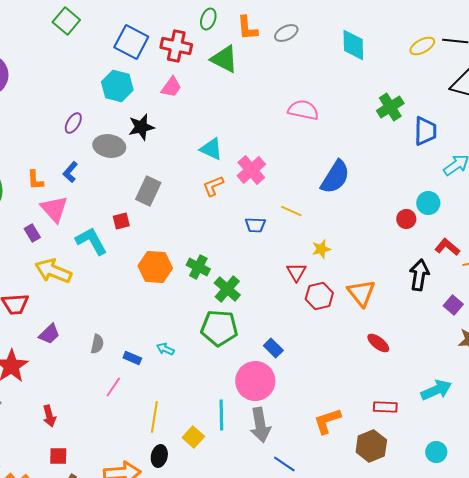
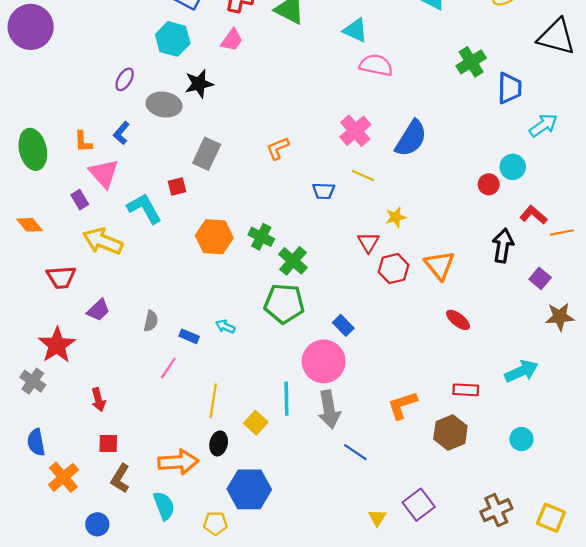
cyan triangle: (211, 149) -> (355, 30), moved
pink cross: (251, 170) -> (355, 131), moved

